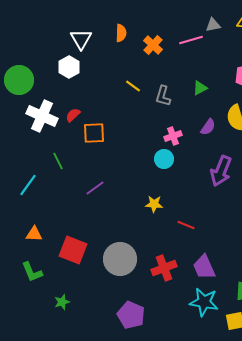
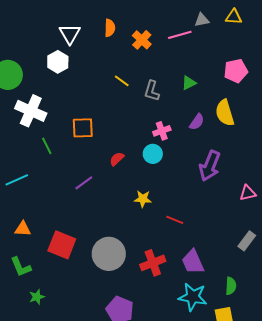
red semicircle: (73, 115) -> (117, 159), moved
green line: (58, 161) -> (47, 146), moved
cyan line: (28, 185) -> (17, 180), turned 30
green star: (62, 302) -> (37, 297), moved

